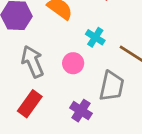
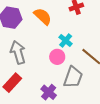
pink circle: (73, 63) -> (57, 57), moved

